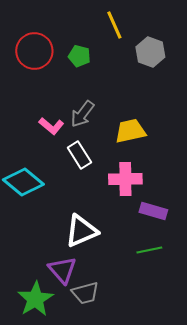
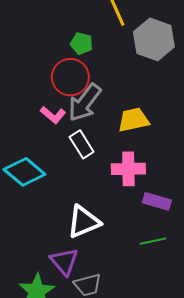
red circle: (34, 51) -> (70, 77), moved
gray hexagon: (150, 52) -> (154, 39), size x1.4
gray arrow: (82, 114) -> (85, 103), size x1.4

